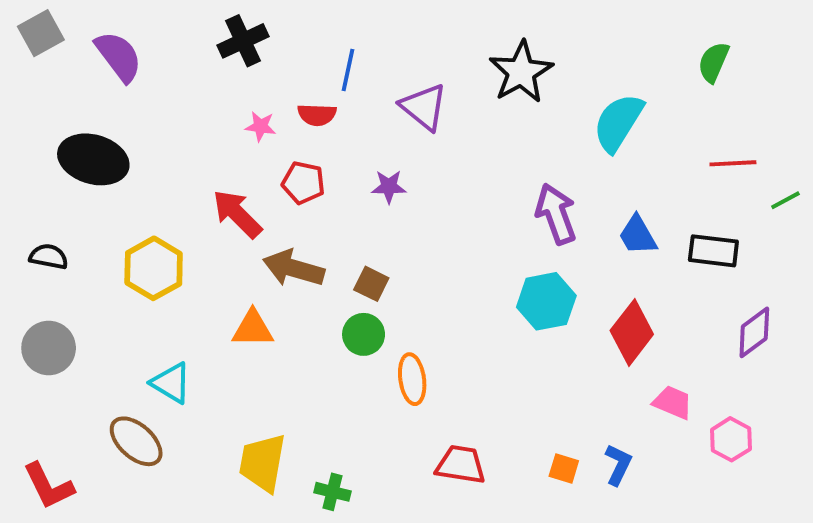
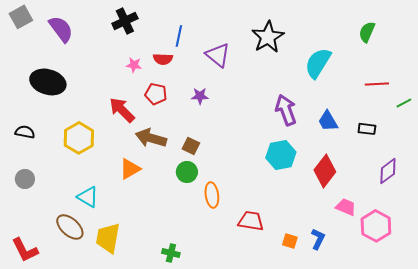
black rectangle: (713, 251) -> (367, 129), size x0.7
orange triangle: (253, 329) -> (130, 169), turned -30
gray circle: (49, 348) -> (25, 179), size x0.7
pink hexagon: (731, 439) -> (376, 226), size x1.4
yellow trapezoid: (262, 463) -> (108, 238), moved
red trapezoid: (461, 465) -> (251, 221), moved

